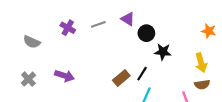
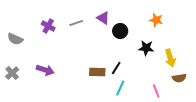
orange star: (209, 31) -> (156, 20), moved
black star: (163, 52) -> (146, 48), moved
brown rectangle: (121, 78) -> (97, 72), turned 42
brown semicircle: (202, 85) -> (179, 78), moved

